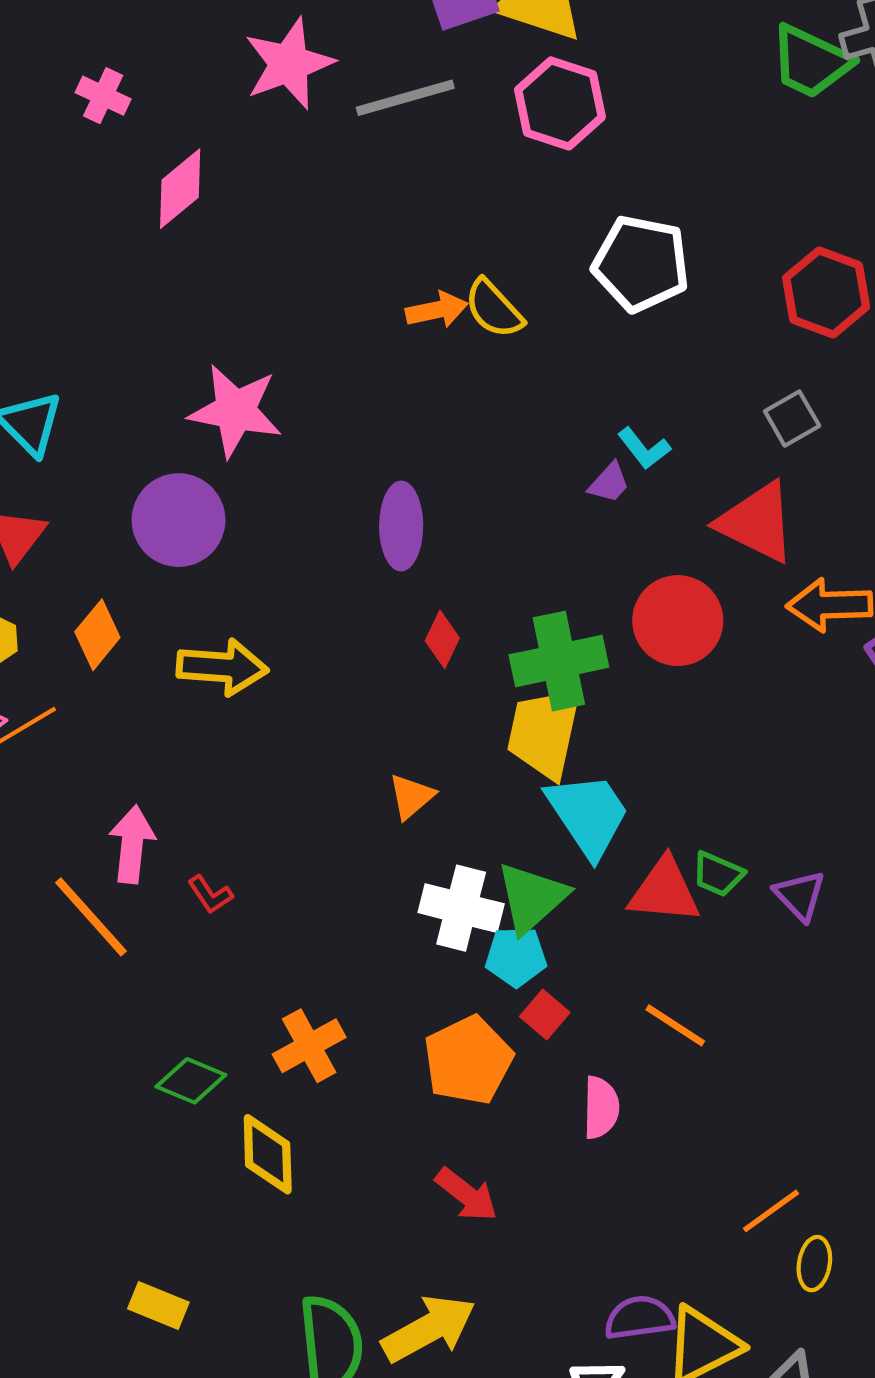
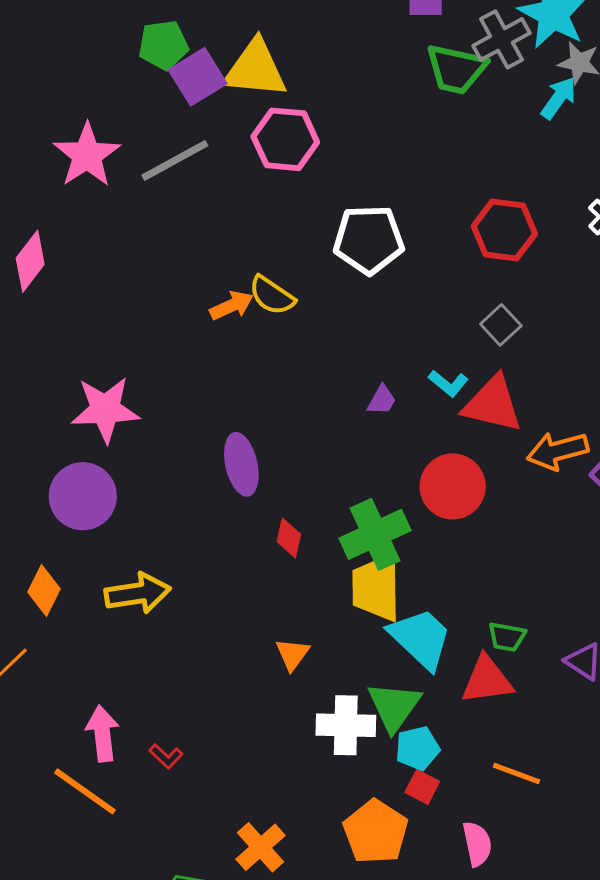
cyan L-shape: (644, 448) -> (448, 383), moved
green trapezoid: (718, 874) -> (507, 637), moved
cyan pentagon: (516, 957) -> (417, 748), moved

